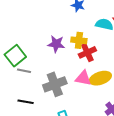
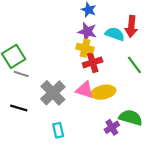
purple star: (56, 44) -> (87, 32), moved
gray cross: (55, 84) -> (53, 93), turned -30

